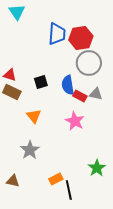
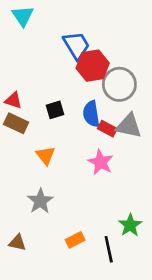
blue trapezoid: (57, 34) -> (76, 45), turned -35
red hexagon: (81, 38) -> (93, 66), moved
gray triangle: (96, 94) -> (129, 126), size x1.5
black line: (69, 190) -> (109, 249), moved

